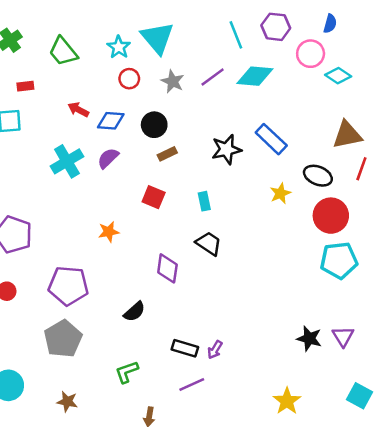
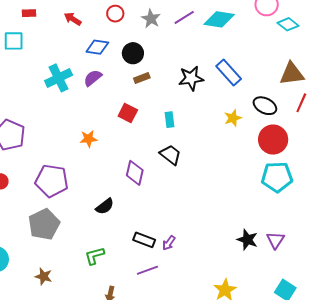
red arrow: (78, 110) -> (73, 19), moved

